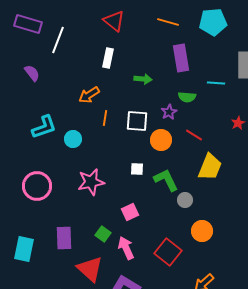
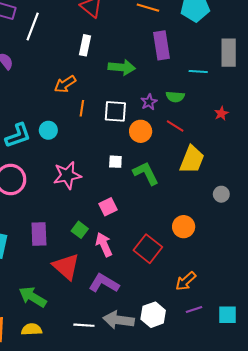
green arrow: (143, 79) -> (122, 67), size x1.4
green semicircle: (187, 97) -> (175, 97), moved
cyan L-shape: (44, 127) -> (18, 135), moved
gray circle: (185, 200) -> (221, 194), moved

